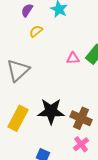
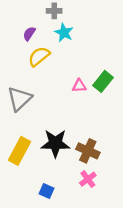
yellow semicircle: (36, 31) -> (39, 56), size x1.5

